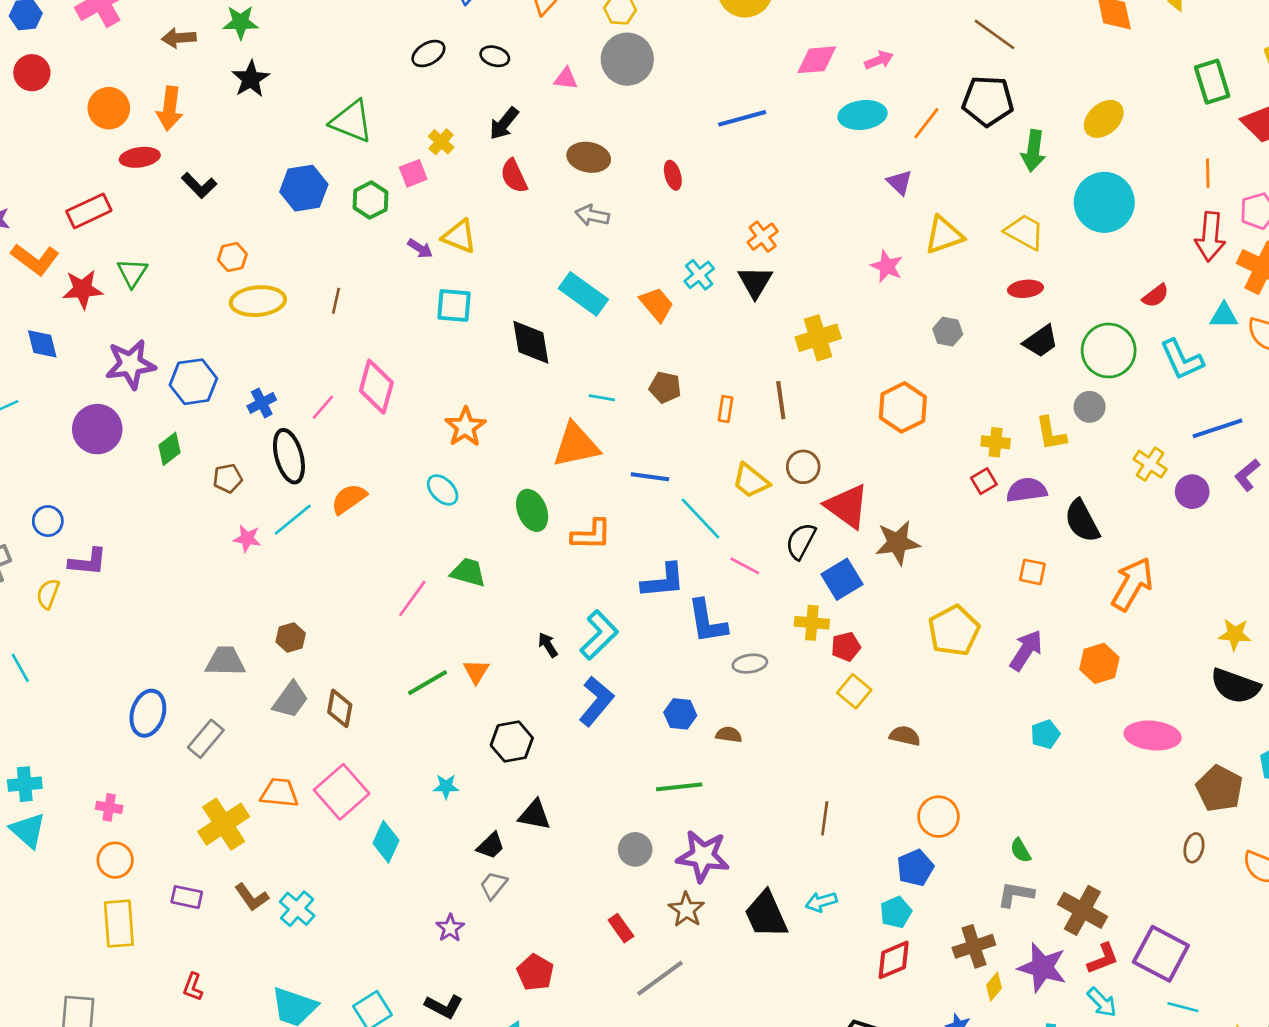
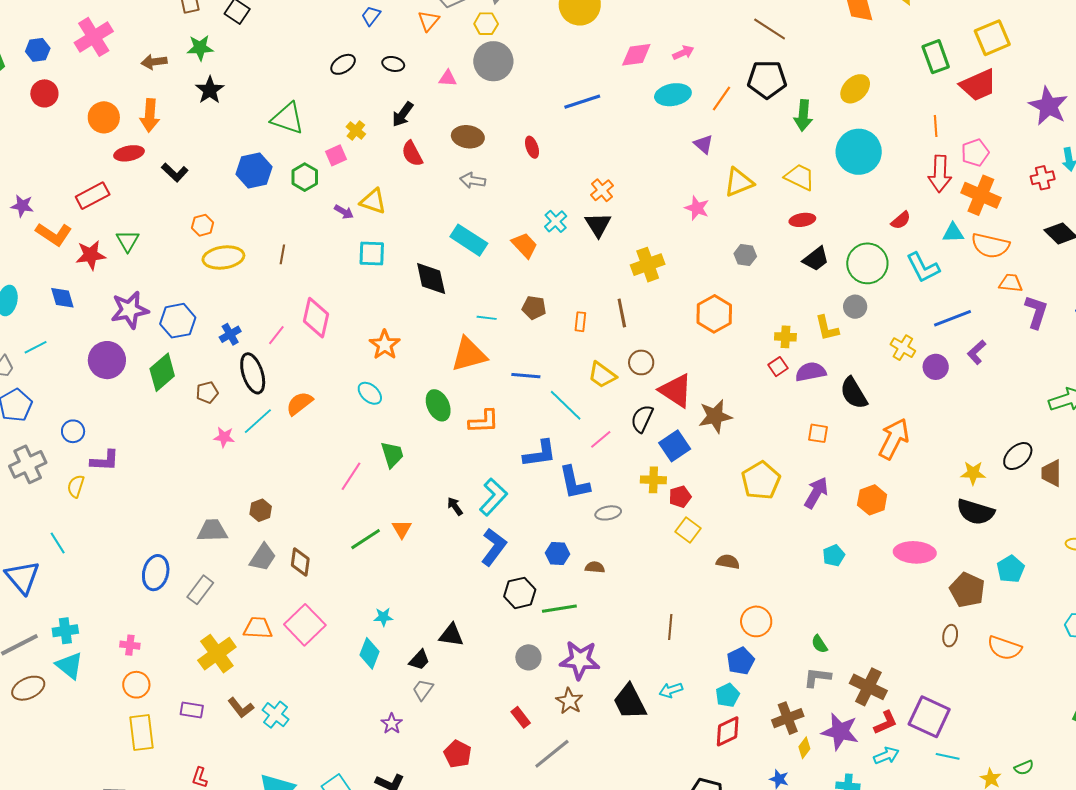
green diamond: (170, 449) -> (162, 372), size x1.5
pink line: (745, 566) -> (601, 439), turned -65
green trapezoid: (468, 572) -> (392, 455), turned 60
black hexagon: (512, 742) -> (520, 593), moved
cyan diamond: (386, 842) -> (369, 653), moved
cyan arrow: (1102, 1002) -> (886, 756), turned -65

